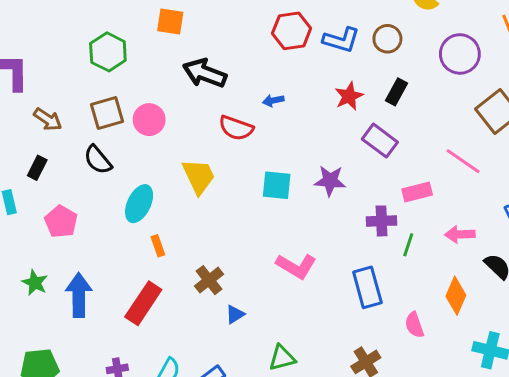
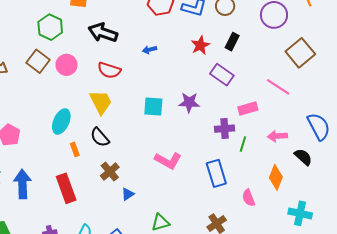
green hexagon: (108, 52) -> (50, 27), moved
brown square: (107, 113) -> (38, 61), turned -35
red semicircle: (236, 128) -> (109, 70), moved
black semicircle: (98, 160) -> (100, 137), moved
red rectangle: (143, 303) -> (66, 188), turned -52

